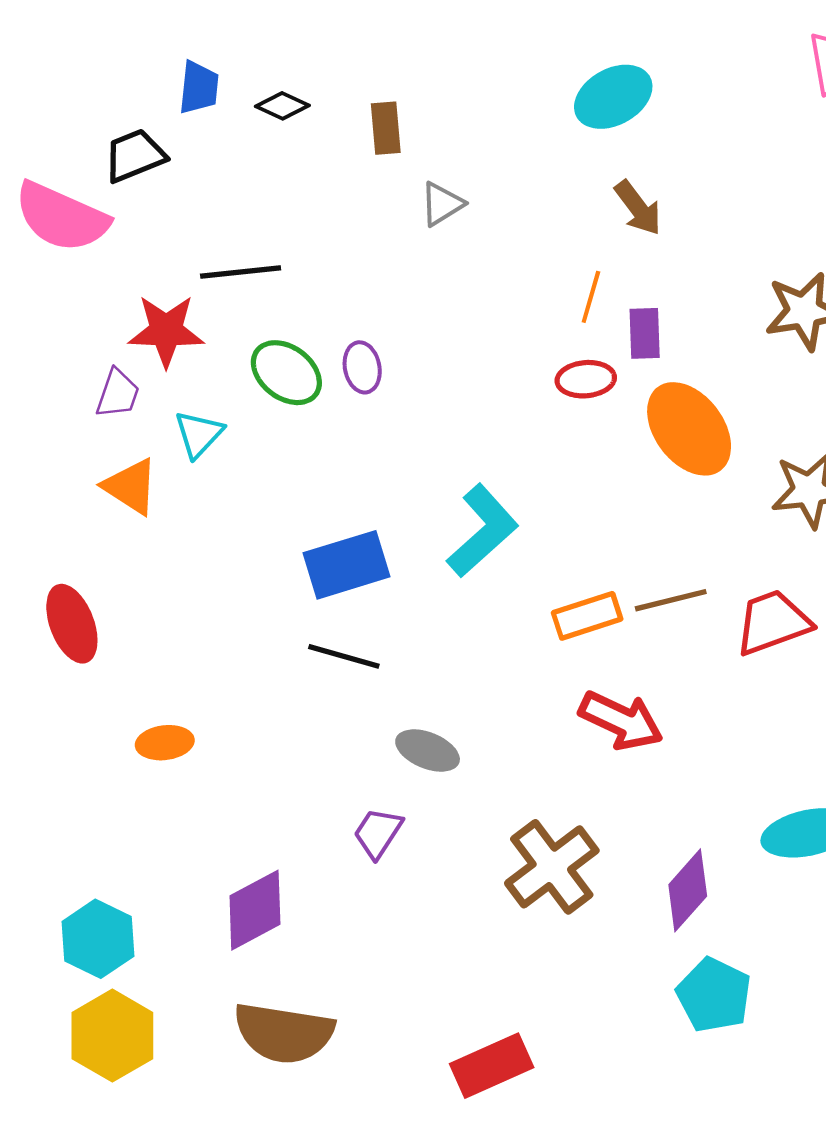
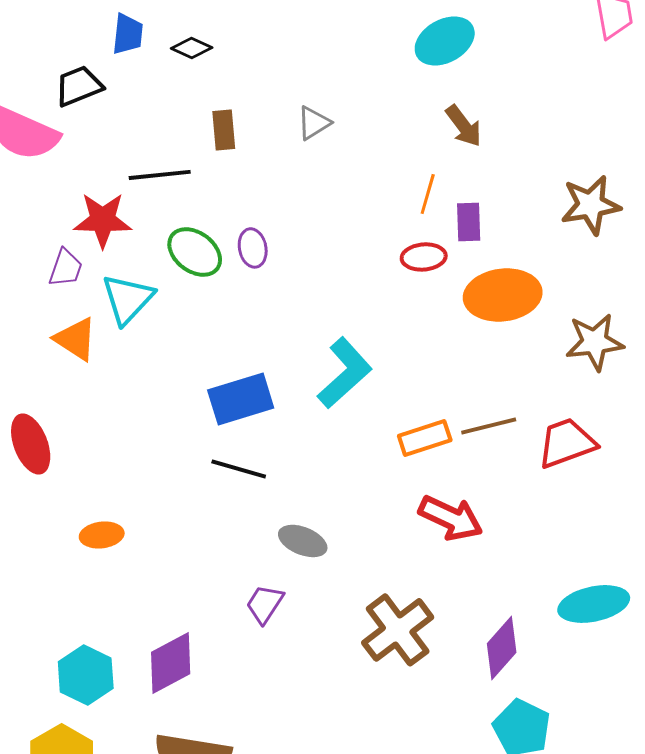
brown rectangle: (386, 128) -> (224, 130), moved
orange ellipse: (689, 429) -> (503, 295), turned -60
cyan triangle: (199, 434) -> (128, 299), size x1.4
cyan hexagon: (98, 939) -> (86, 675), moved

